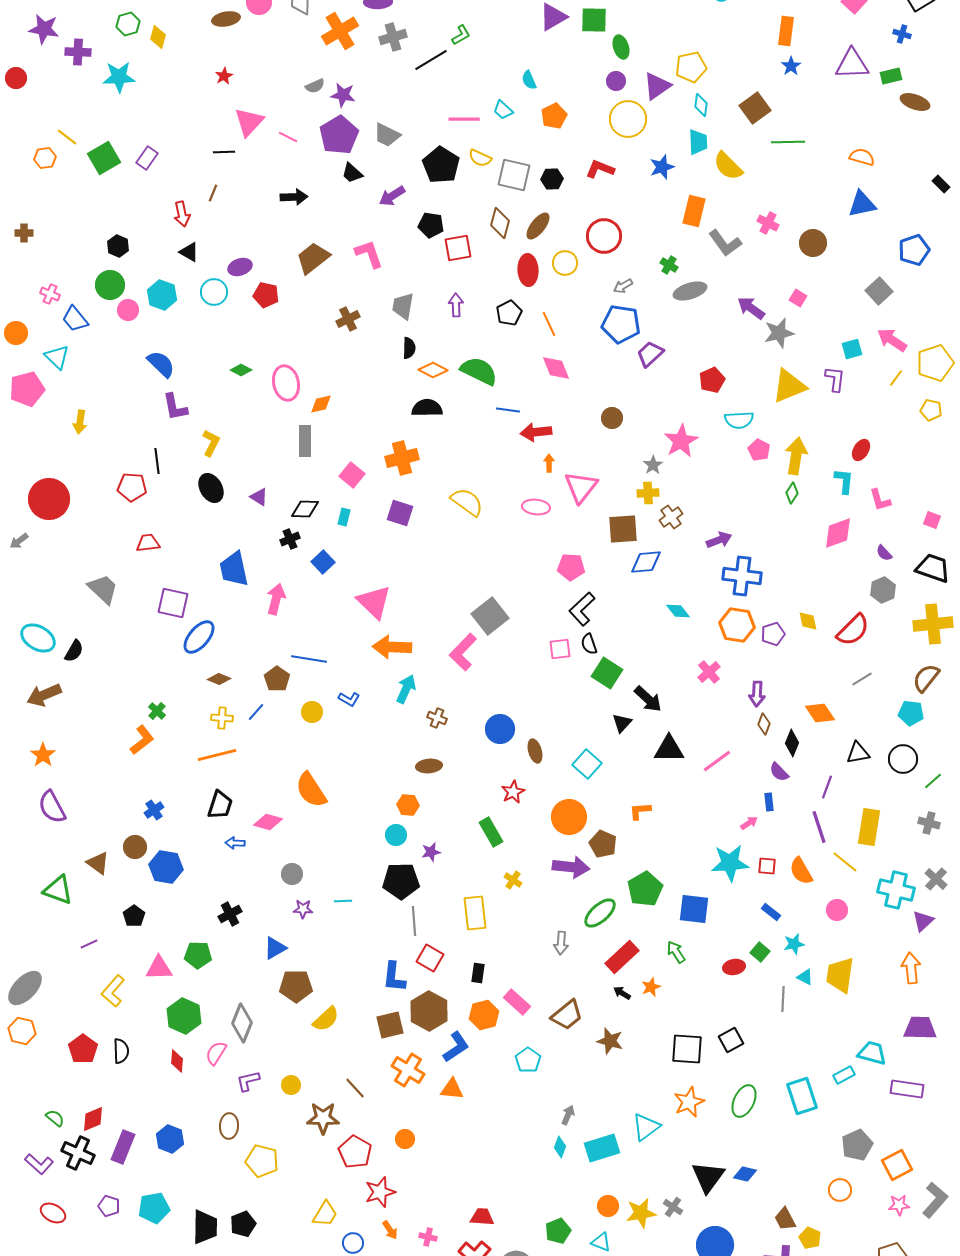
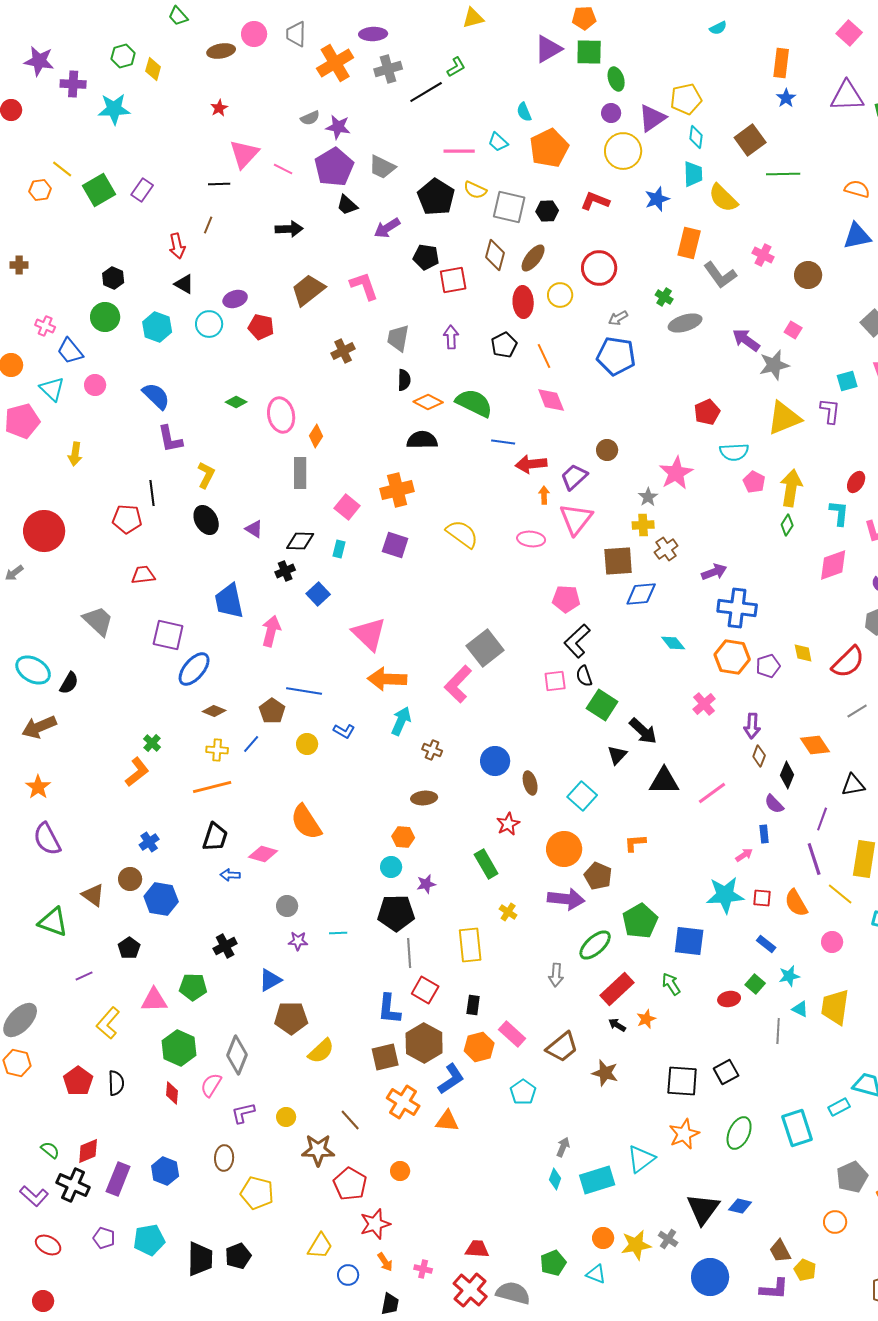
orange pentagon: (554, 116) -> (549, 148), size x1.5
pink circle: (128, 310) -> (95, 385), moved
purple trapezoid: (650, 354) -> (574, 477), moved
orange diamond: (321, 404) -> (316, 436), turned -45

